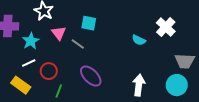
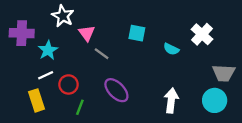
cyan square: (89, 23) -> (137, 33), moved
pink triangle: (59, 33) -> (87, 33), moved
yellow rectangle: (21, 85) -> (37, 100), turned 36

